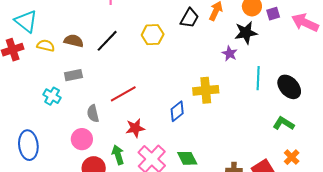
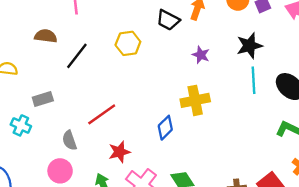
black trapezoid: (189, 18) -> (168, 20), turned 95
black star: (246, 33) -> (249, 46), moved
brown semicircle: (74, 41) -> (46, 36), moved
purple star: (230, 53) -> (201, 55), moved

